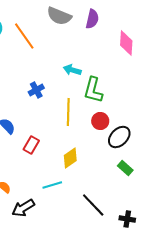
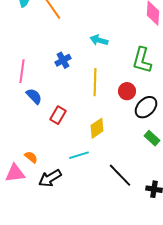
green L-shape: (93, 90) -> (142, 60), moved

